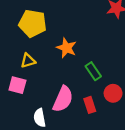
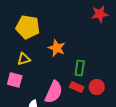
green rectangle: (93, 71) -> (80, 68), turned 42
red rectangle: (90, 105) -> (77, 87), moved, turned -48

